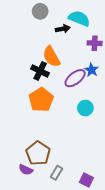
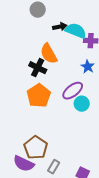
cyan semicircle: (79, 19) -> (76, 31), moved
purple ellipse: (75, 78) -> (73, 91), moved
purple semicircle: (26, 170) -> (24, 164), size x1.5

